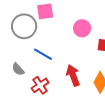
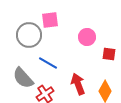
gray semicircle: (18, 69) -> (23, 78), size x1.6

